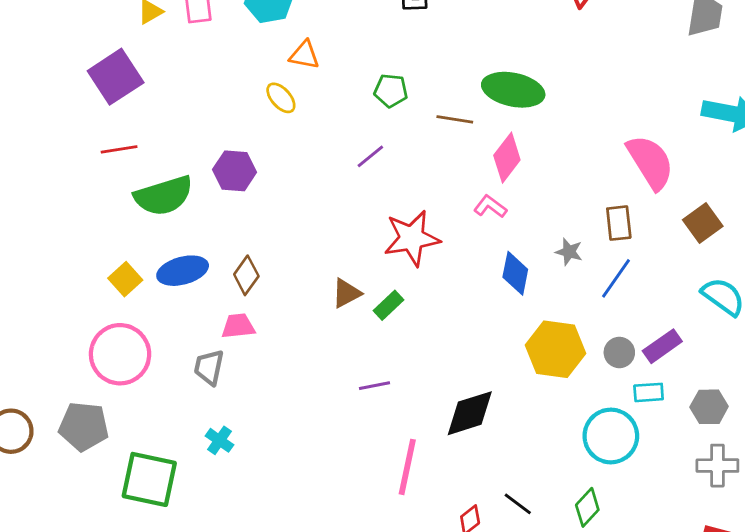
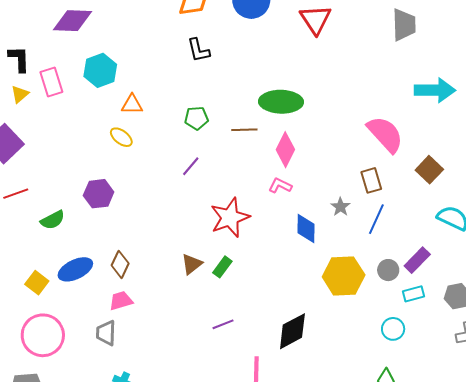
green semicircle: (164, 196) -> (53, 220), size x0.6
gray star: (569, 252) -> (340, 207), turned 30
cyan circle: (611, 436) -> (393, 329), size x0.6

